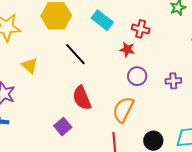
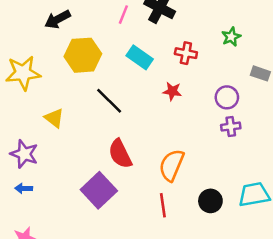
red cross: (141, 29) -> (186, 53), moved
purple circle: (137, 76) -> (227, 97), moved
purple square: (63, 127) -> (99, 190), size x1.6

